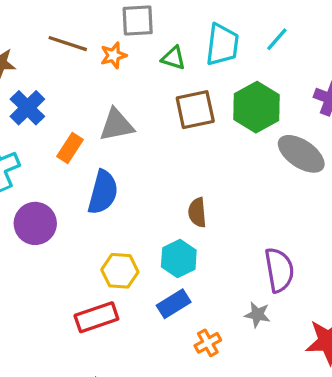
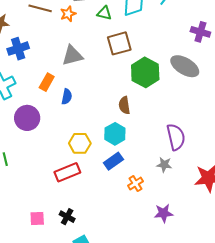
green hexagon: (257, 107) -> (145, 72), moved
blue cross: (27, 108) -> (18, 49), turned 30
orange rectangle: (70, 148) -> (47, 82), moved
blue semicircle: (103, 192) -> (67, 97), size x0.6

